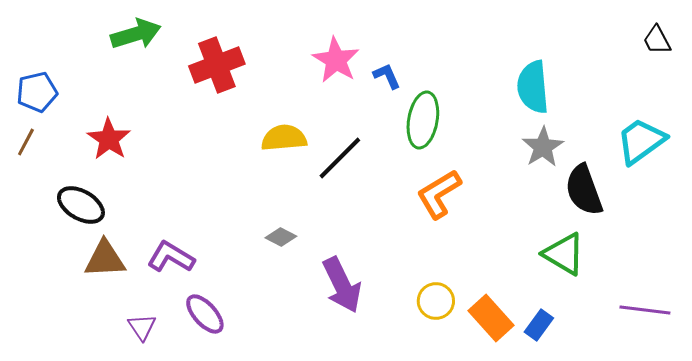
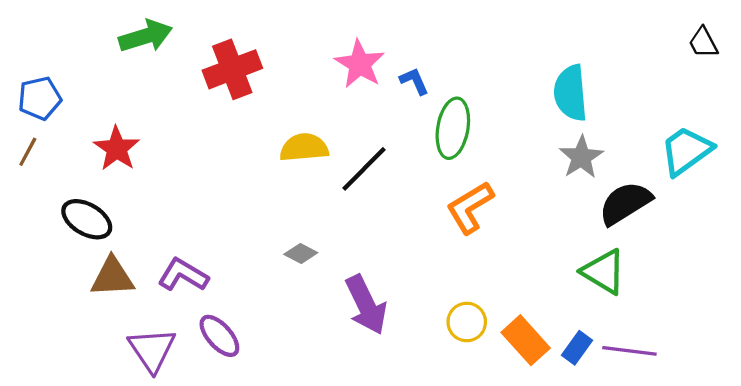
black semicircle: (584, 190) -> (625, 203), turned 78
purple line: (645, 310) -> (629, 351), moved
purple triangle: (142, 327) -> (152, 350), size x1.6

